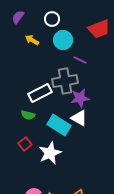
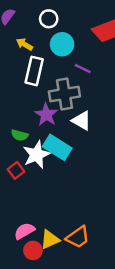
white rectangle: (40, 93) -> (34, 71), moved, turned -50
purple star: (80, 98) -> (46, 115), moved, turned -30
white triangle: (79, 118) -> (81, 121), moved
white star: (50, 153) -> (37, 155), moved

